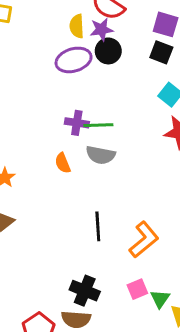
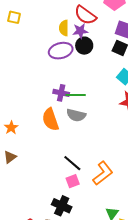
orange semicircle: (63, 163) -> (50, 119), size x1.6
black line: (98, 226) -> (72, 163), turned -48
pink square: (137, 289) -> (73, 181), moved

